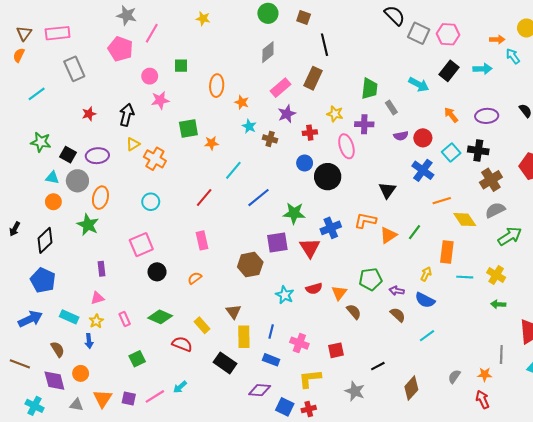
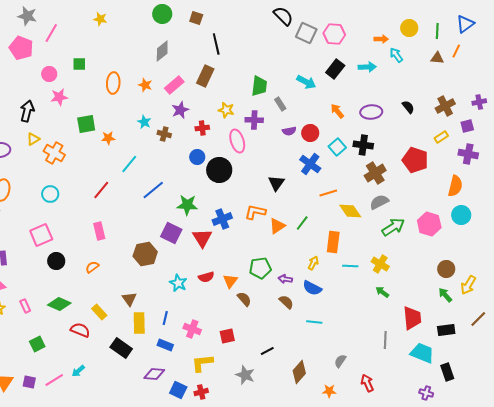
orange star: (242, 102) -> (145, 85), moved
purple square: (277, 243) -> (171, 233), turned 35
green arrow: (498, 304) -> (382, 292), turned 32
cyan line: (427, 336) -> (314, 322), turned 42
orange star: (485, 374) -> (329, 391), moved

